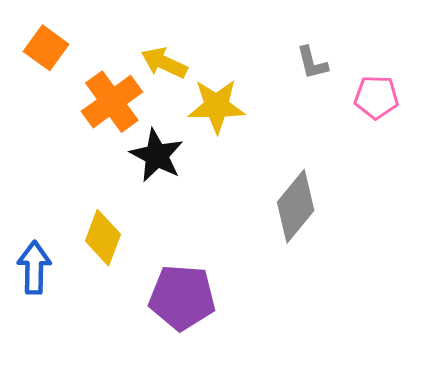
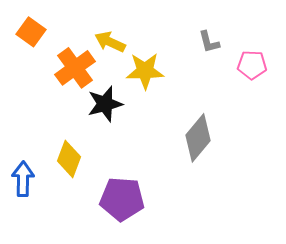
black star: (157, 155) -> (105, 104), turned 30

